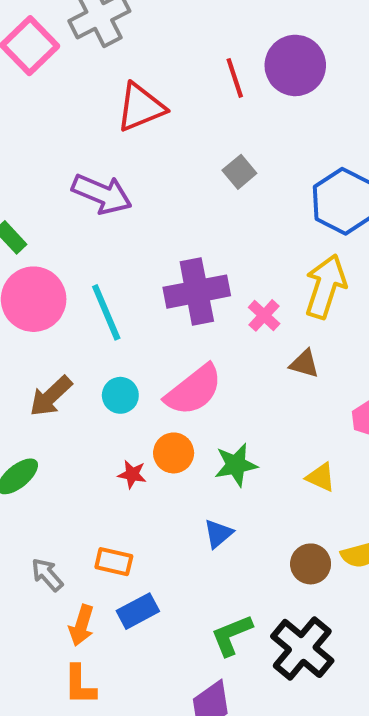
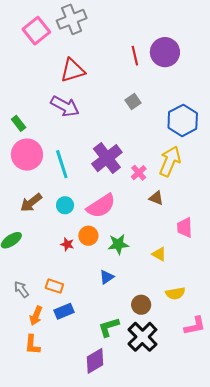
red triangle: (141, 107) -> (73, 70), moved
purple cross: (197, 292) -> (107, 158), turned -32
brown circle: (311, 564) -> (141, 305), moved

